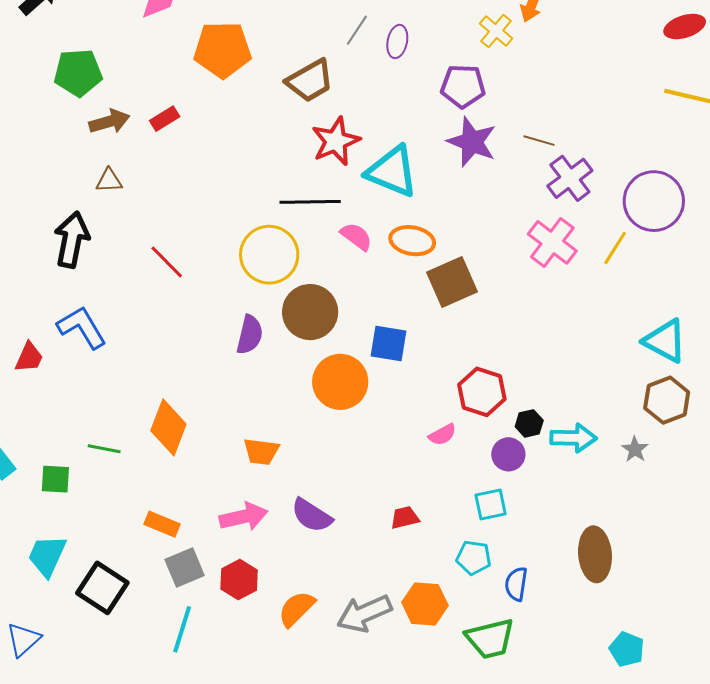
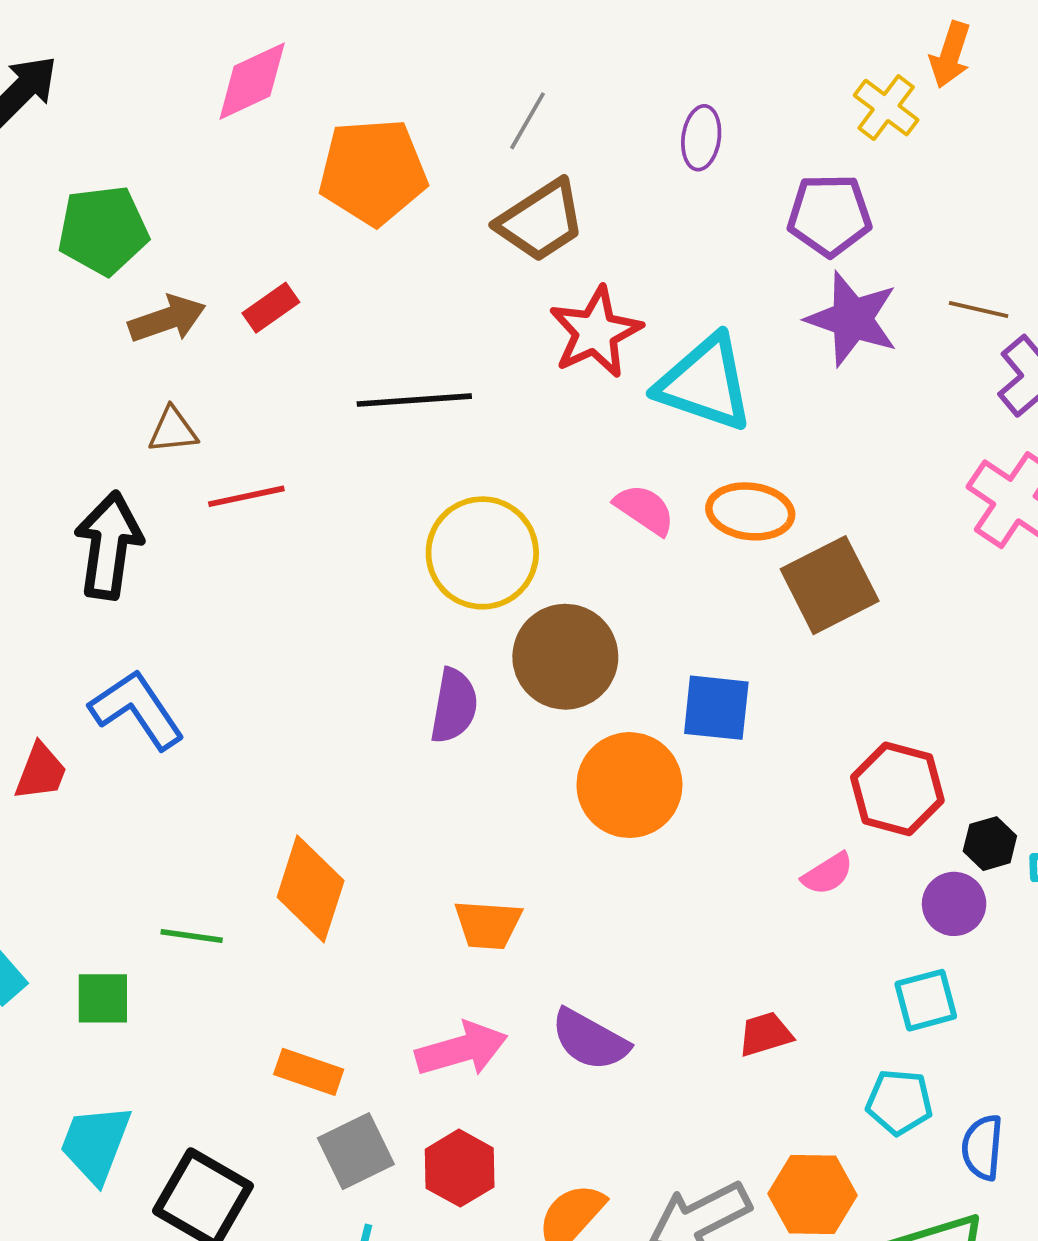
gray line: (357, 30) -> (528, 121), moved
black line: (310, 202) -> (414, 400), moved
red line: (167, 262) -> (246, 496), moved, turned -54

